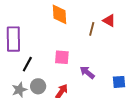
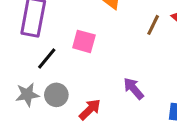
pink square: (62, 57) -> (84, 41), moved

